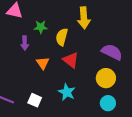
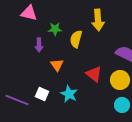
red triangle: (71, 60) -> (94, 74), moved
cyan star: (67, 92) -> (69, 94), moved
white square: (35, 100) -> (42, 94), moved

